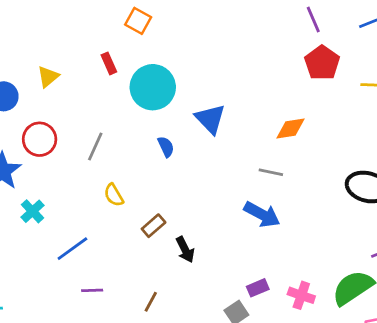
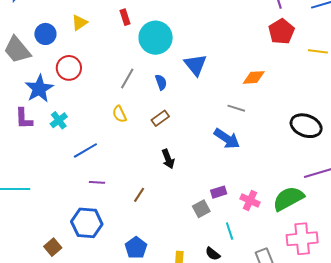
gray line: (95, 146) -> (127, 79), moved
brown rectangle: (154, 226) -> (160, 118), moved

